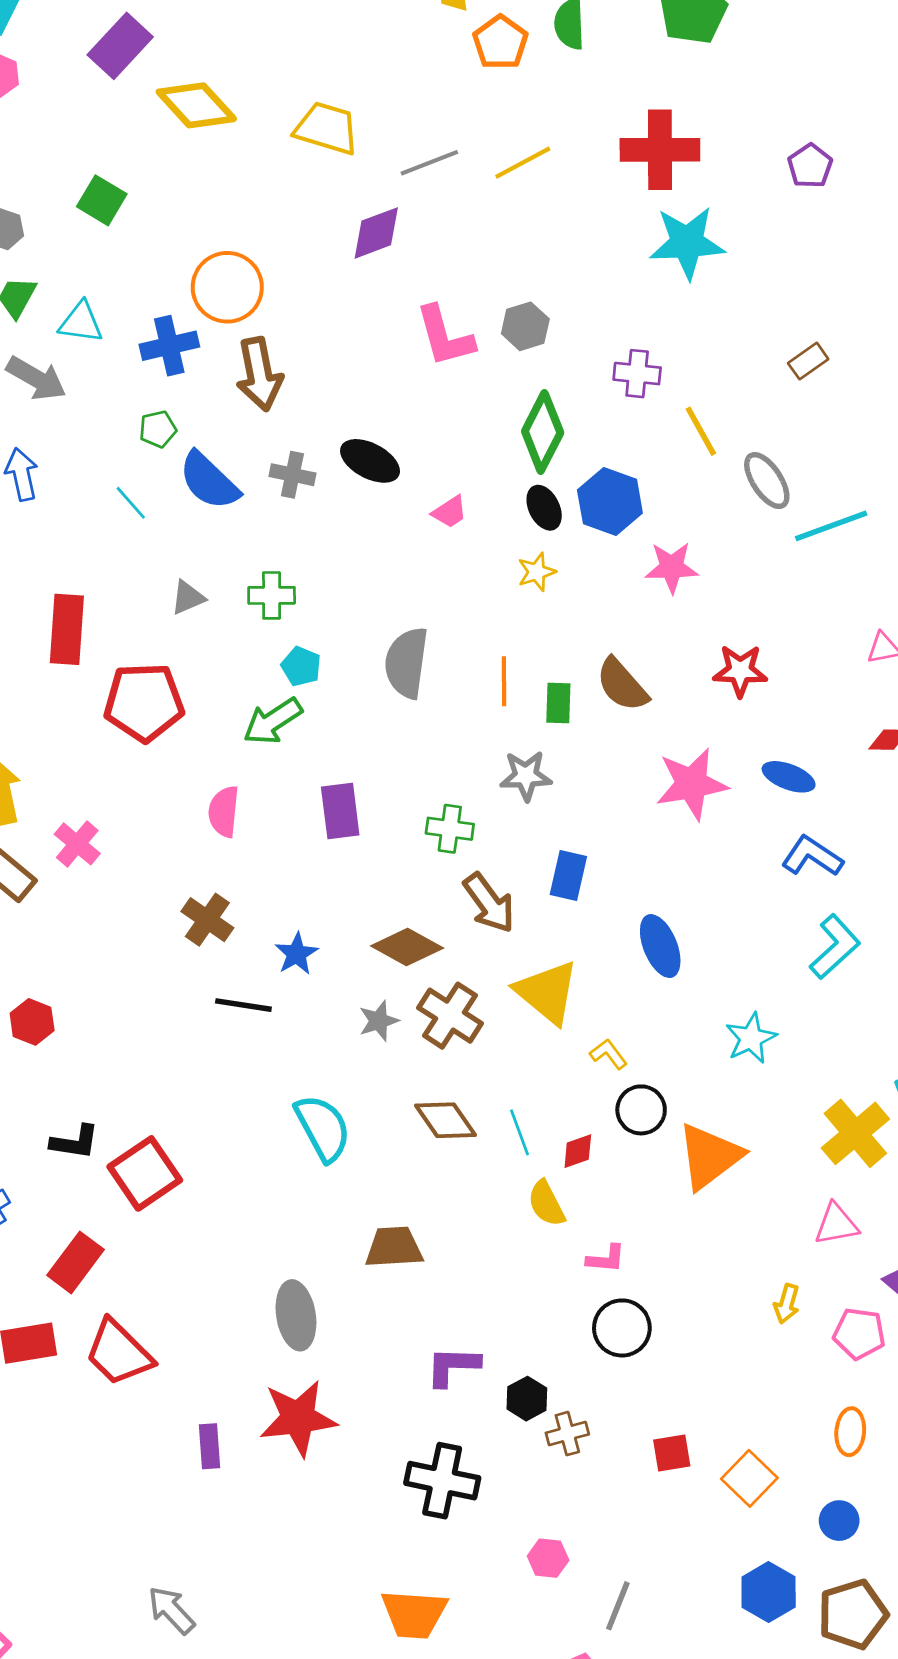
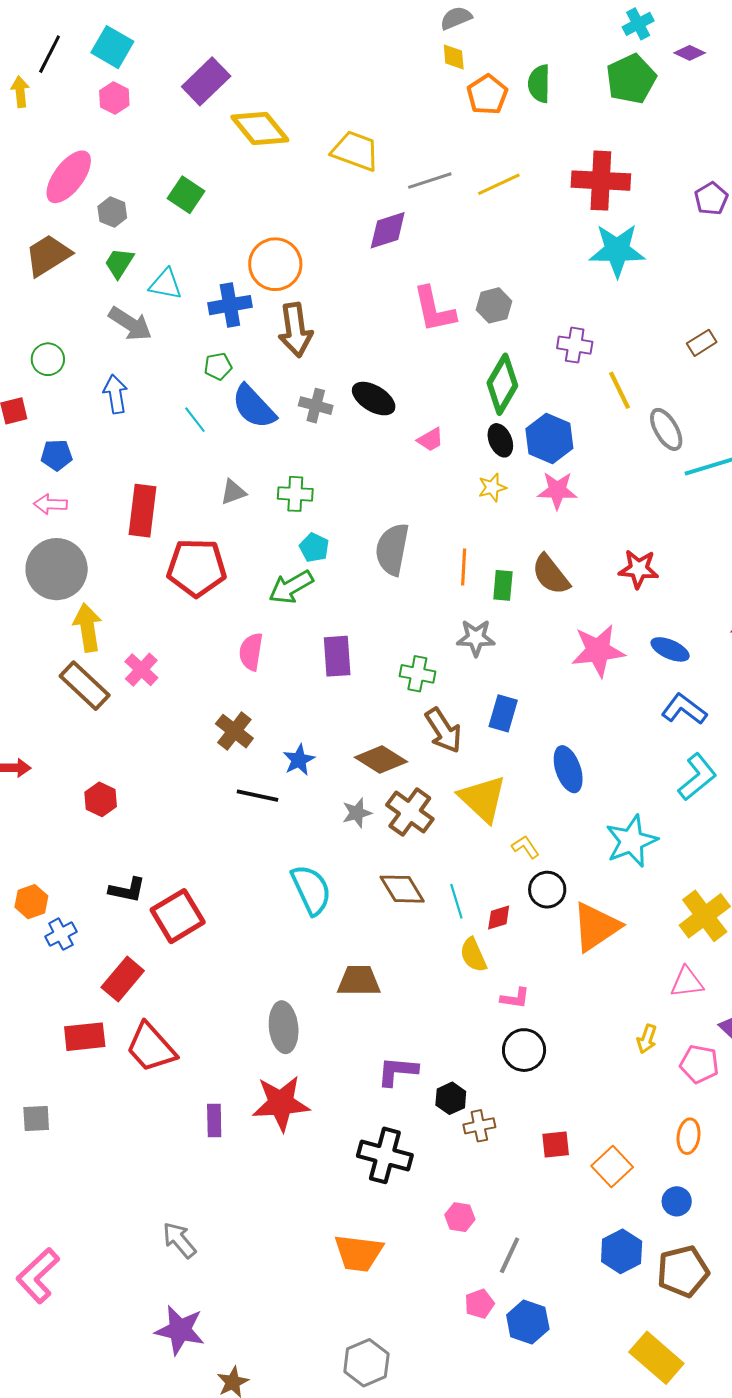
pink star: (672, 567) -> (557, 490), moved
cyan star: (751, 1038) -> (631, 841), size x1.4

